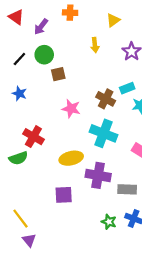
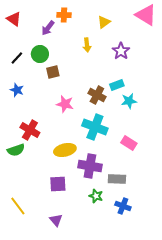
purple arrow: (41, 27) -> (48, 28), moved
green star: (109, 222) -> (96, 196), moved
purple triangle: (29, 240) -> (56, 220), moved

